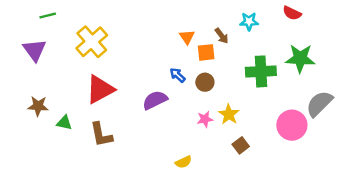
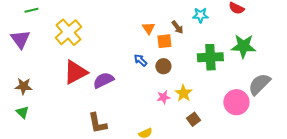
purple semicircle: (155, 100) -> (103, 80), moved
green triangle: (64, 123) -> (22, 112), moved, turned 32
brown L-shape: (101, 135) -> (97, 123), moved

